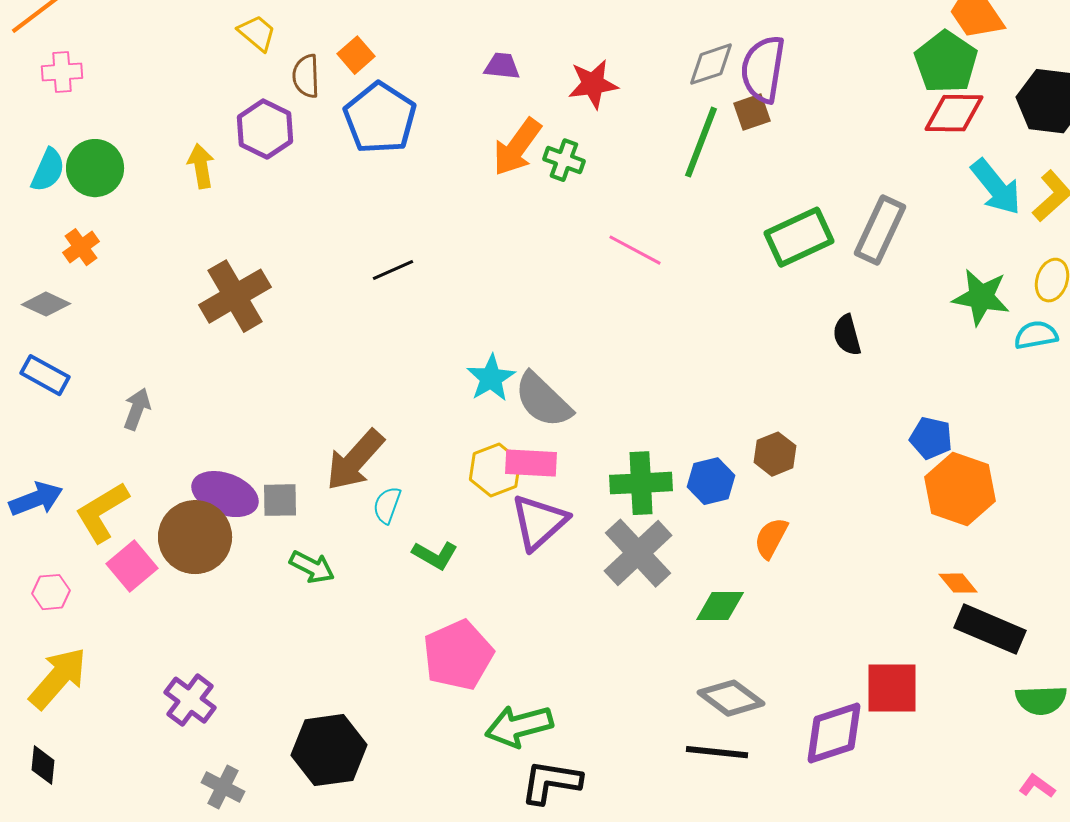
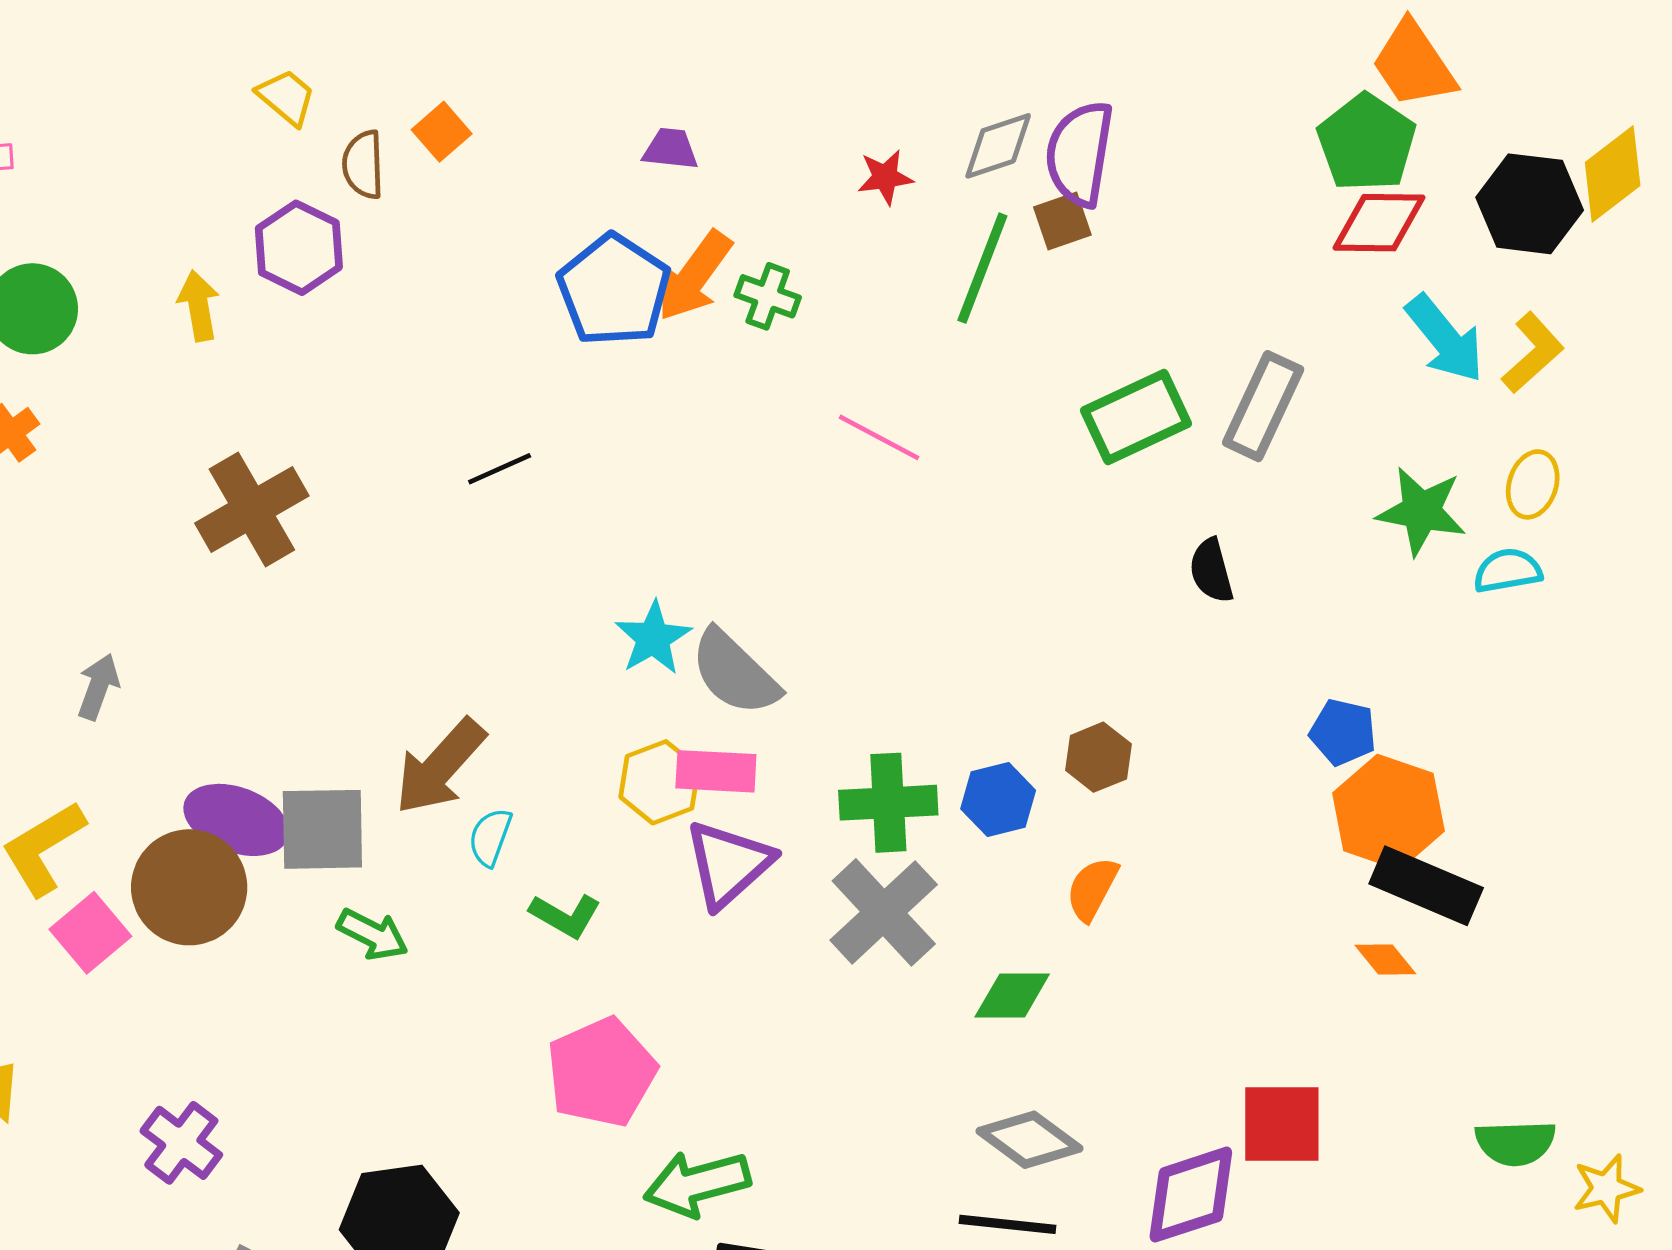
red star: (593, 84) -> (885, 177), moved, size x0.7
blue pentagon: (380, 118) -> (614, 290), moved
gray square: (280, 500) -> (322, 829), size x1.6
black rectangle: (990, 629) -> (1426, 886), moved

